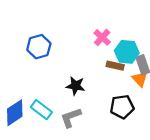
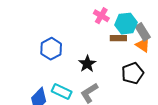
blue hexagon: (39, 47) -> (51, 49), moved
black star: (76, 86) -> (87, 64), turned -30

